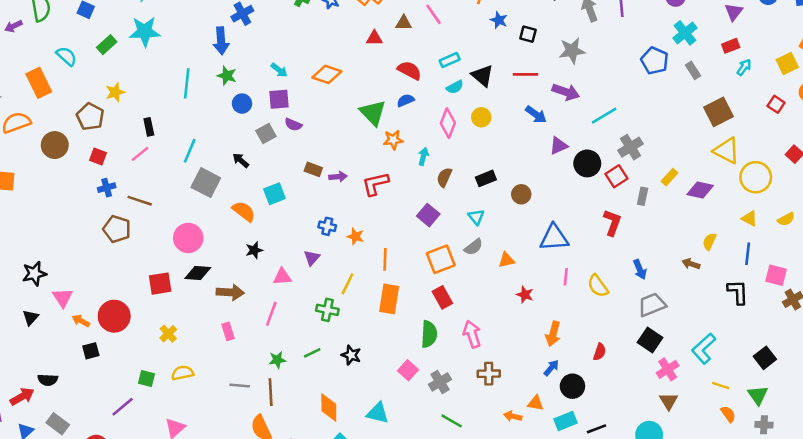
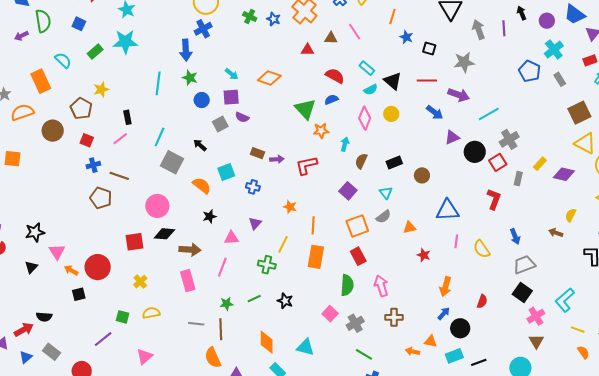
cyan rectangle: (450, 60) -> (367, 68), turned 63
blue cross: (327, 226) -> (253, 187), moved
pink rectangle: (228, 331) -> (188, 281), size x1.5

